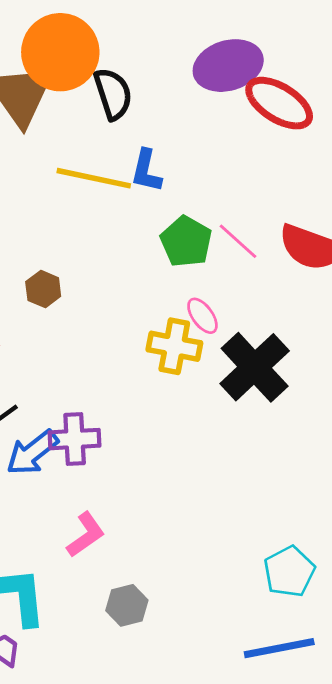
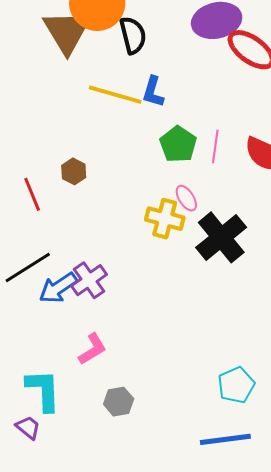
pink line: (238, 241) -> (215, 147), turned 52
purple cross: (75, 439) -> (89, 280), turned -36

